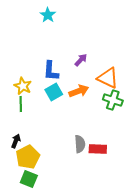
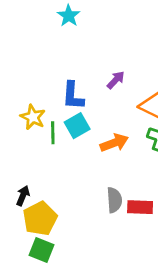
orange arrow: (79, 91) -> (114, 143), moved
green line: (21, 104) -> (53, 133), moved

